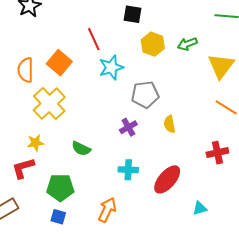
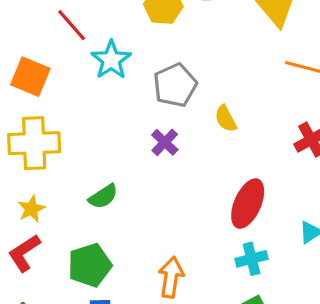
yellow cross: (49, 104) -> (34, 143), turned -32
green semicircle: (81, 149) -> (103, 196), turned -42
cyan cross: (128, 170) -> (252, 259), moved

